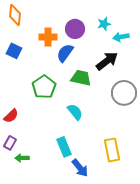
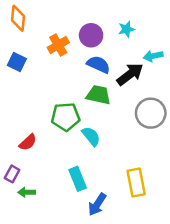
orange cross: (48, 37) -> (58, 45), turned -30
cyan arrow: (121, 37) -> (153, 56), moved
blue semicircle: (65, 53) -> (98, 64), moved, turned 78
green pentagon: (44, 87) -> (66, 117), moved, turned 30
red semicircle: (11, 116) -> (28, 142), moved
blue arrow: (80, 168) -> (97, 204), turned 72

